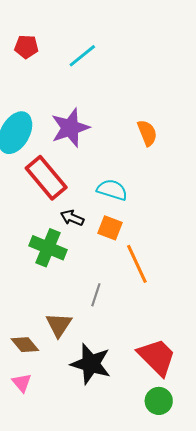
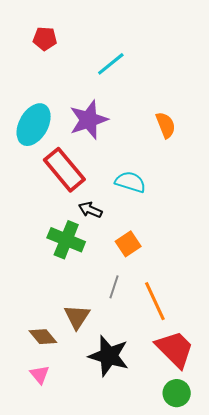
cyan line: (82, 56) -> (111, 64), moved
orange square: (110, 228) -> (128, 244), moved, turned 35
orange line: (137, 264) -> (155, 301), moved

